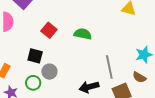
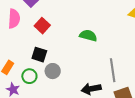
red square: (49, 30) -> (42, 26), moved
green circle: (33, 83) -> (29, 76), moved

